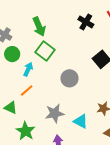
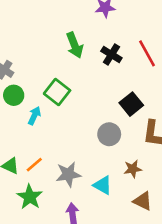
green arrow: (39, 27) -> (75, 45), moved
gray circle: (69, 78) -> (109, 134), moved
orange line: (27, 91) -> (34, 165), moved

